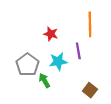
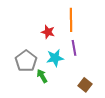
orange line: (90, 24) -> (71, 20), moved

